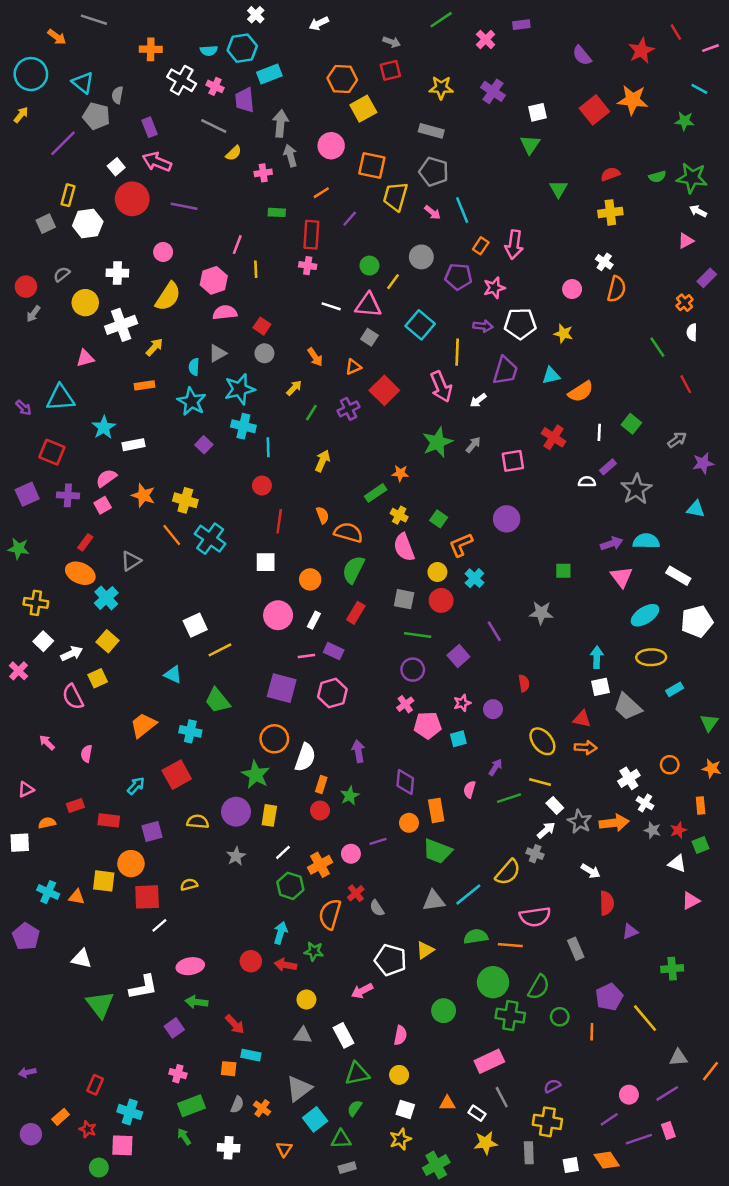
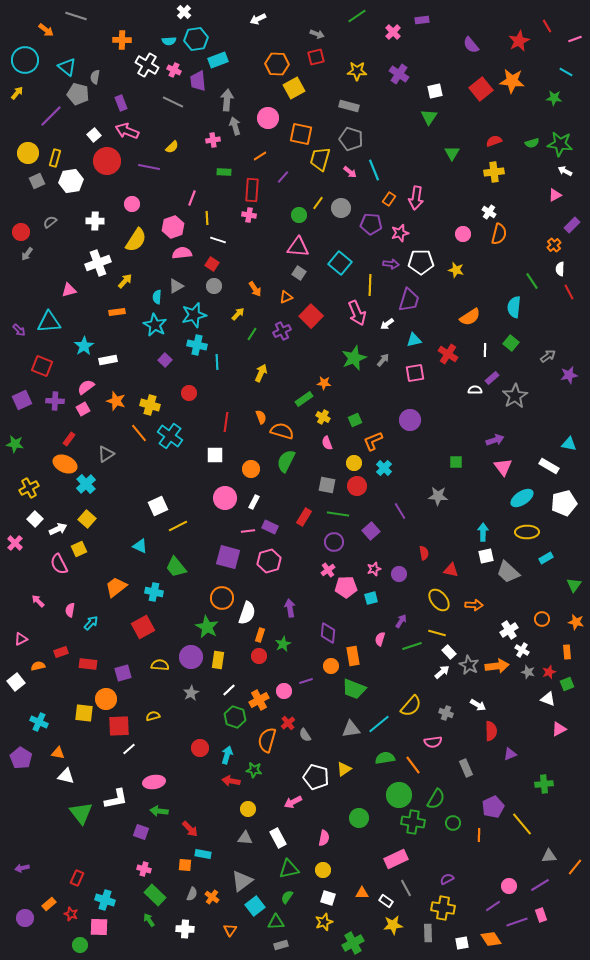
white cross: (256, 15) -> (184, 12), moved
yellow semicircle: (234, 153) -> (172, 147), moved
yellow line: (393, 282) -> (318, 203), moved
yellow circle: (85, 303) -> (28, 153), moved
white line: (331, 306) -> (218, 240), moved
cyan triangle: (551, 376) -> (414, 340), moved
red line: (686, 384) -> (569, 292), moved
red circle: (262, 486) -> (189, 393), moved
cyan triangle: (696, 509) -> (569, 444), moved
green square: (439, 519) -> (355, 420), turned 32
cyan semicircle: (646, 541) -> (514, 307), moved, turned -85
pink semicircle: (404, 547) -> (327, 443), size x0.6
yellow cross: (36, 603) -> (29, 488), turned -36
red rectangle: (356, 613) -> (304, 517), moved
red triangle: (582, 719) -> (451, 570), moved
cyan arrow: (136, 786) -> (91, 623), moved
white square: (20, 843) -> (16, 682), turned -36
gray cross: (535, 854) -> (446, 713), moved
orange triangle: (77, 897) -> (58, 753), moved
pink semicircle: (535, 917) -> (433, 742), size x0.7
orange line: (510, 945) -> (413, 765), turned 48
red circle: (251, 961) -> (200, 748), moved
purple square: (174, 1028) -> (141, 832), turned -35
green rectangle: (192, 1106) -> (155, 895), turned 65

